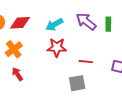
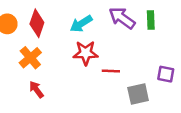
red diamond: (20, 23) -> (37, 23), turned -65
red line: (86, 62) -> (111, 71), moved
gray square: (77, 83) -> (138, 94), moved

